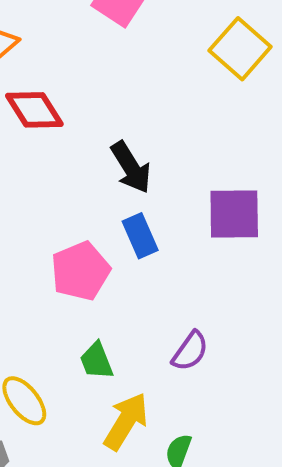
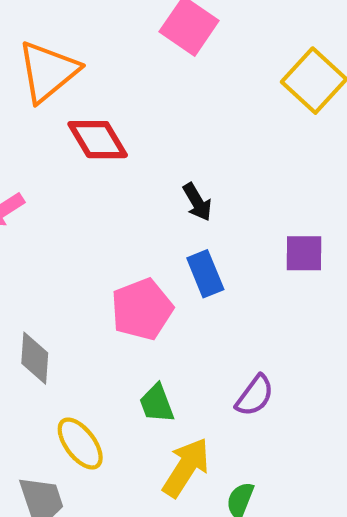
black arrow: (131, 167) -> (197, 202), size x0.7
purple square: (234, 214) -> (304, 253), size x0.7

